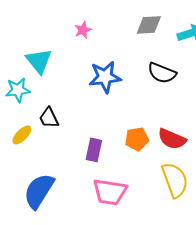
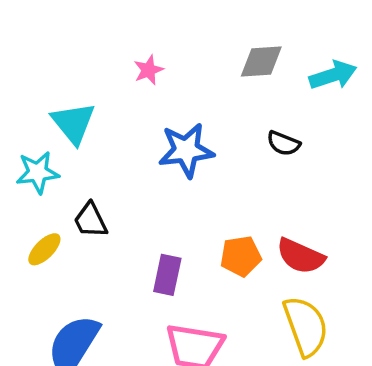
black semicircle: (162, 73) -> (283, 143), size x0.7

